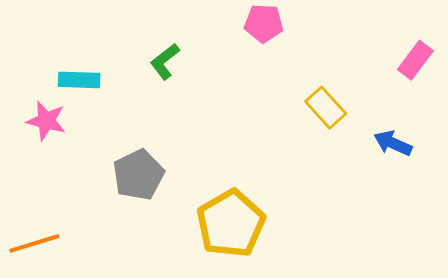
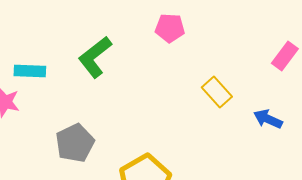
green L-shape: (165, 61) -> (95, 57), size x1.5

